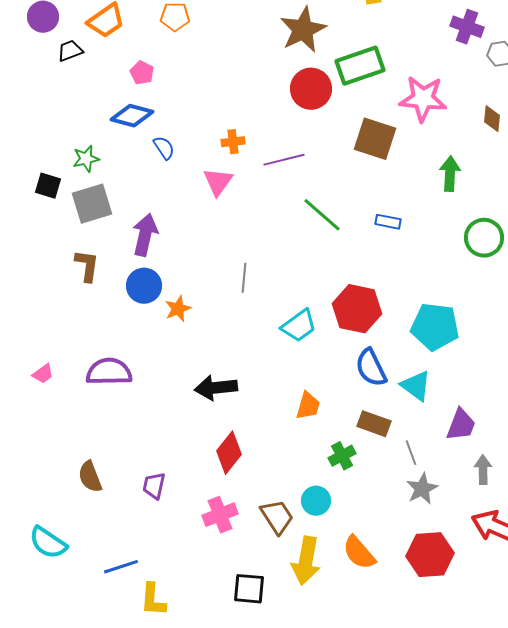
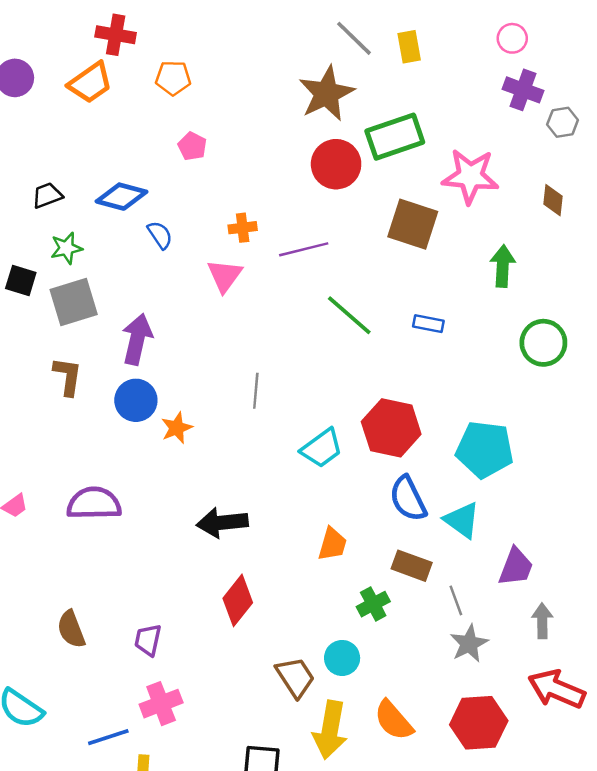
black trapezoid: (70, 51) -> (47, 195), moved
pink pentagon: (142, 73) -> (192, 146), moved
pink cross: (220, 515) -> (161, 704), moved

